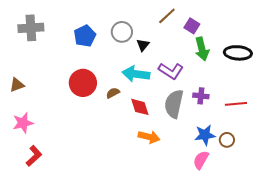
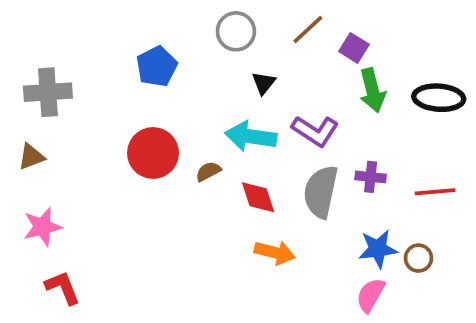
gray cross: (31, 28) -> (48, 92), moved
gray circle: (122, 32) -> (236, 31), moved
red L-shape: (34, 156) -> (63, 288), turned -70

